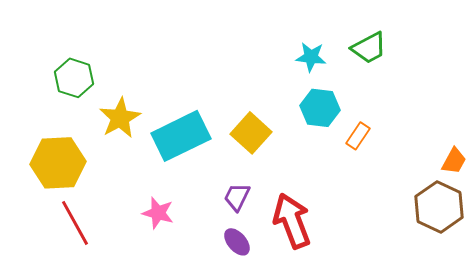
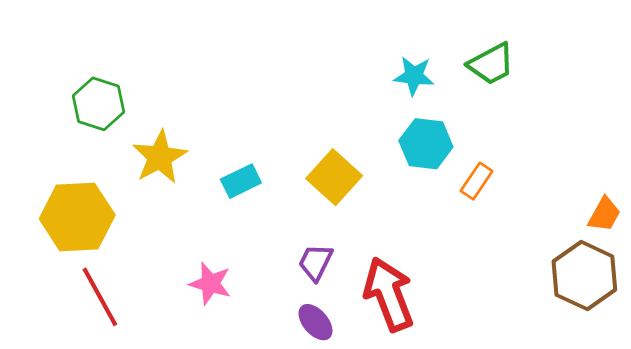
cyan rectangle: (181, 136) -> (241, 181), size x0.5

